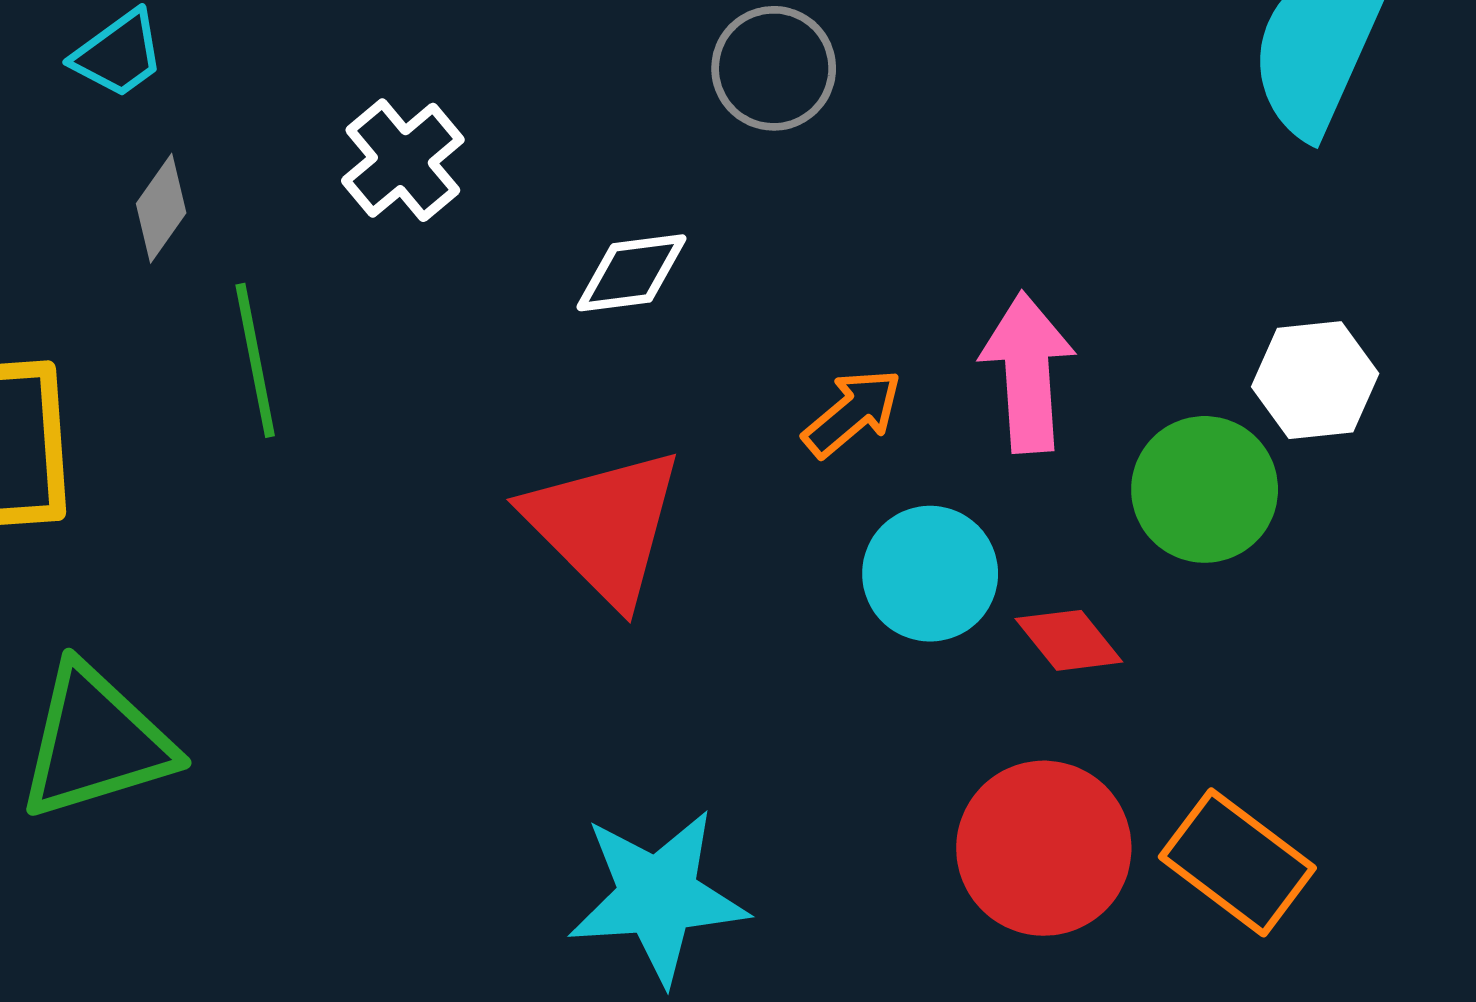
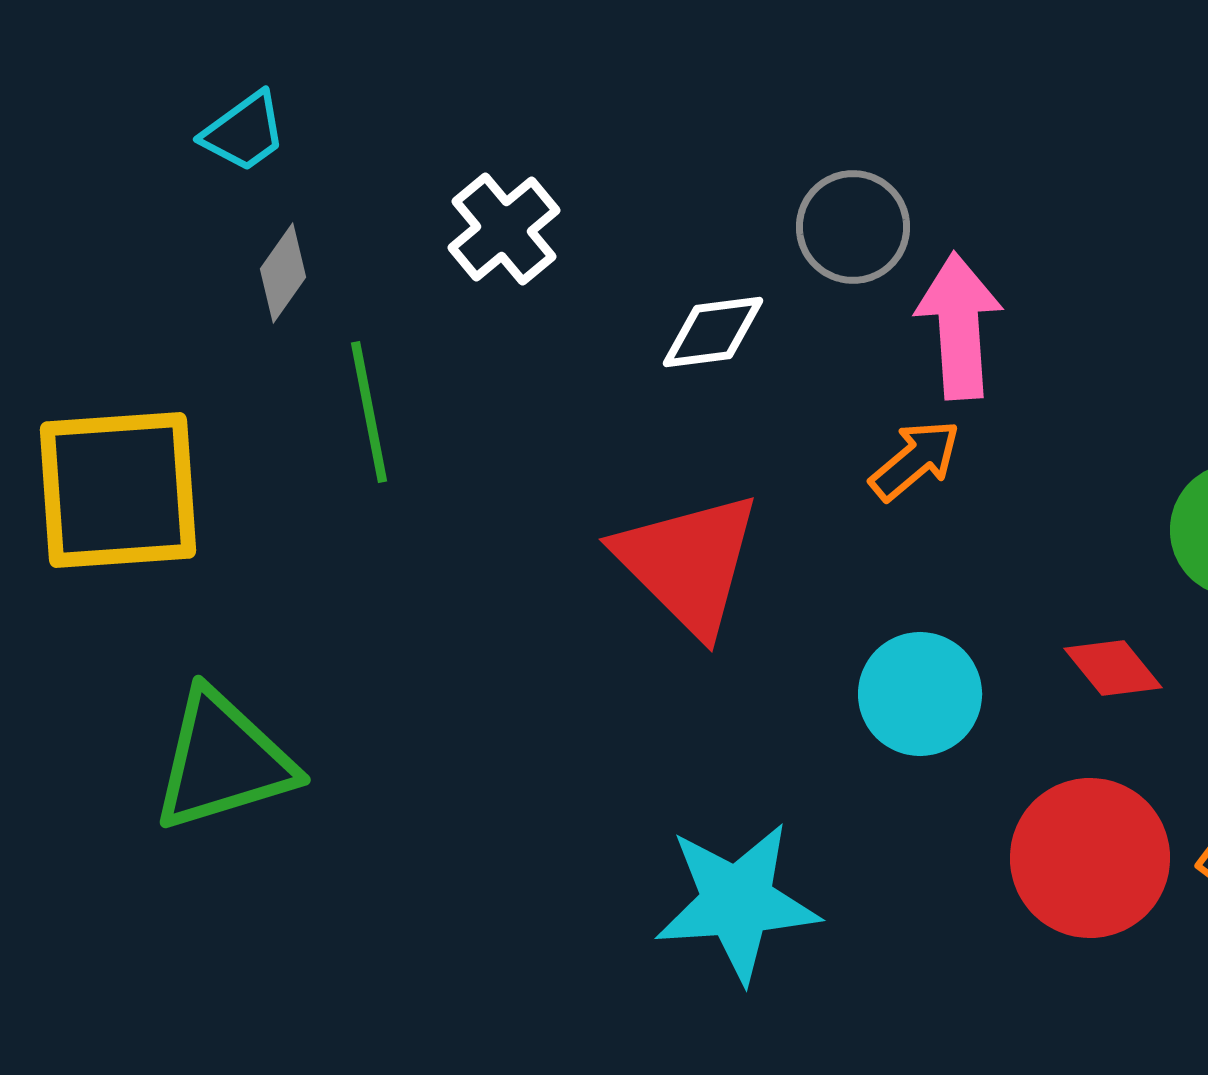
gray circle: (774, 68) -> (853, 227), moved
pink arrow: (1027, 372) -> (959, 326), moved
cyan circle: (930, 574) -> (920, 694), moved

